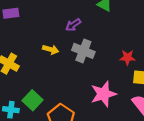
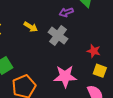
purple arrow: (73, 25) -> (66, 12), moved

